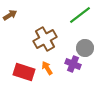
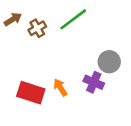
green line: (80, 15) -> (73, 19), moved
brown cross: (45, 39) -> (37, 28), moved, size x0.6

